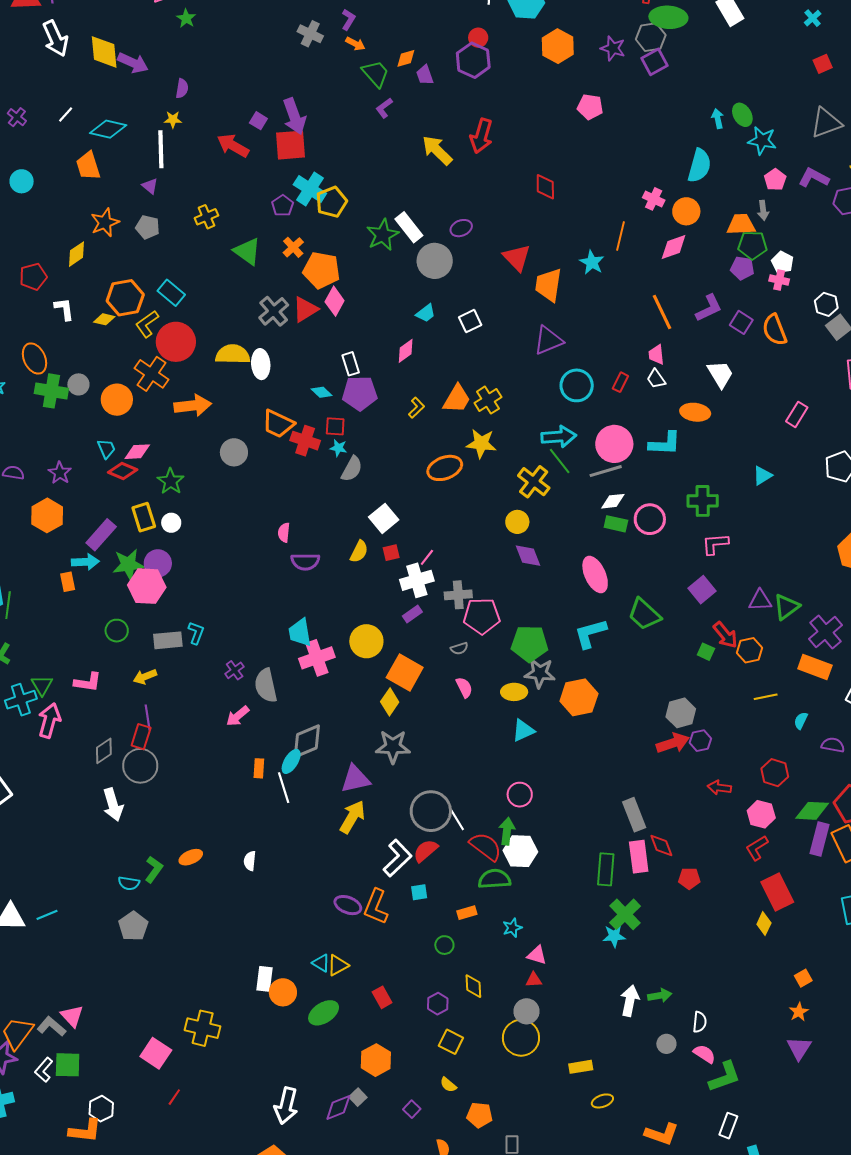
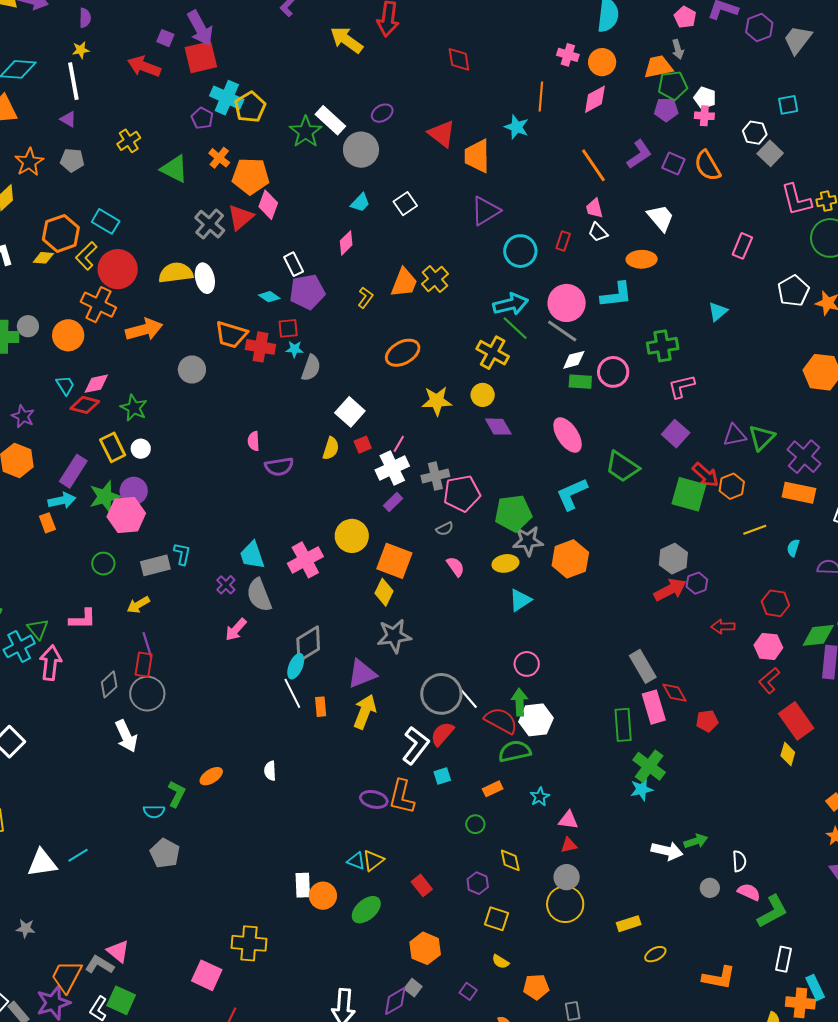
yellow star: (481, 444) -> (437, 401), moved
gray line: (606, 471) -> (562, 331), turned 60
cyan trapezoid: (300, 632) -> (252, 555), moved
green square: (706, 652) -> (689, 494), size x2.0
orange rectangle: (259, 768) -> (321, 707), moved
white arrow: (630, 1001) -> (667, 851), turned 100
green square: (68, 1065) -> (121, 1000), turned 32

